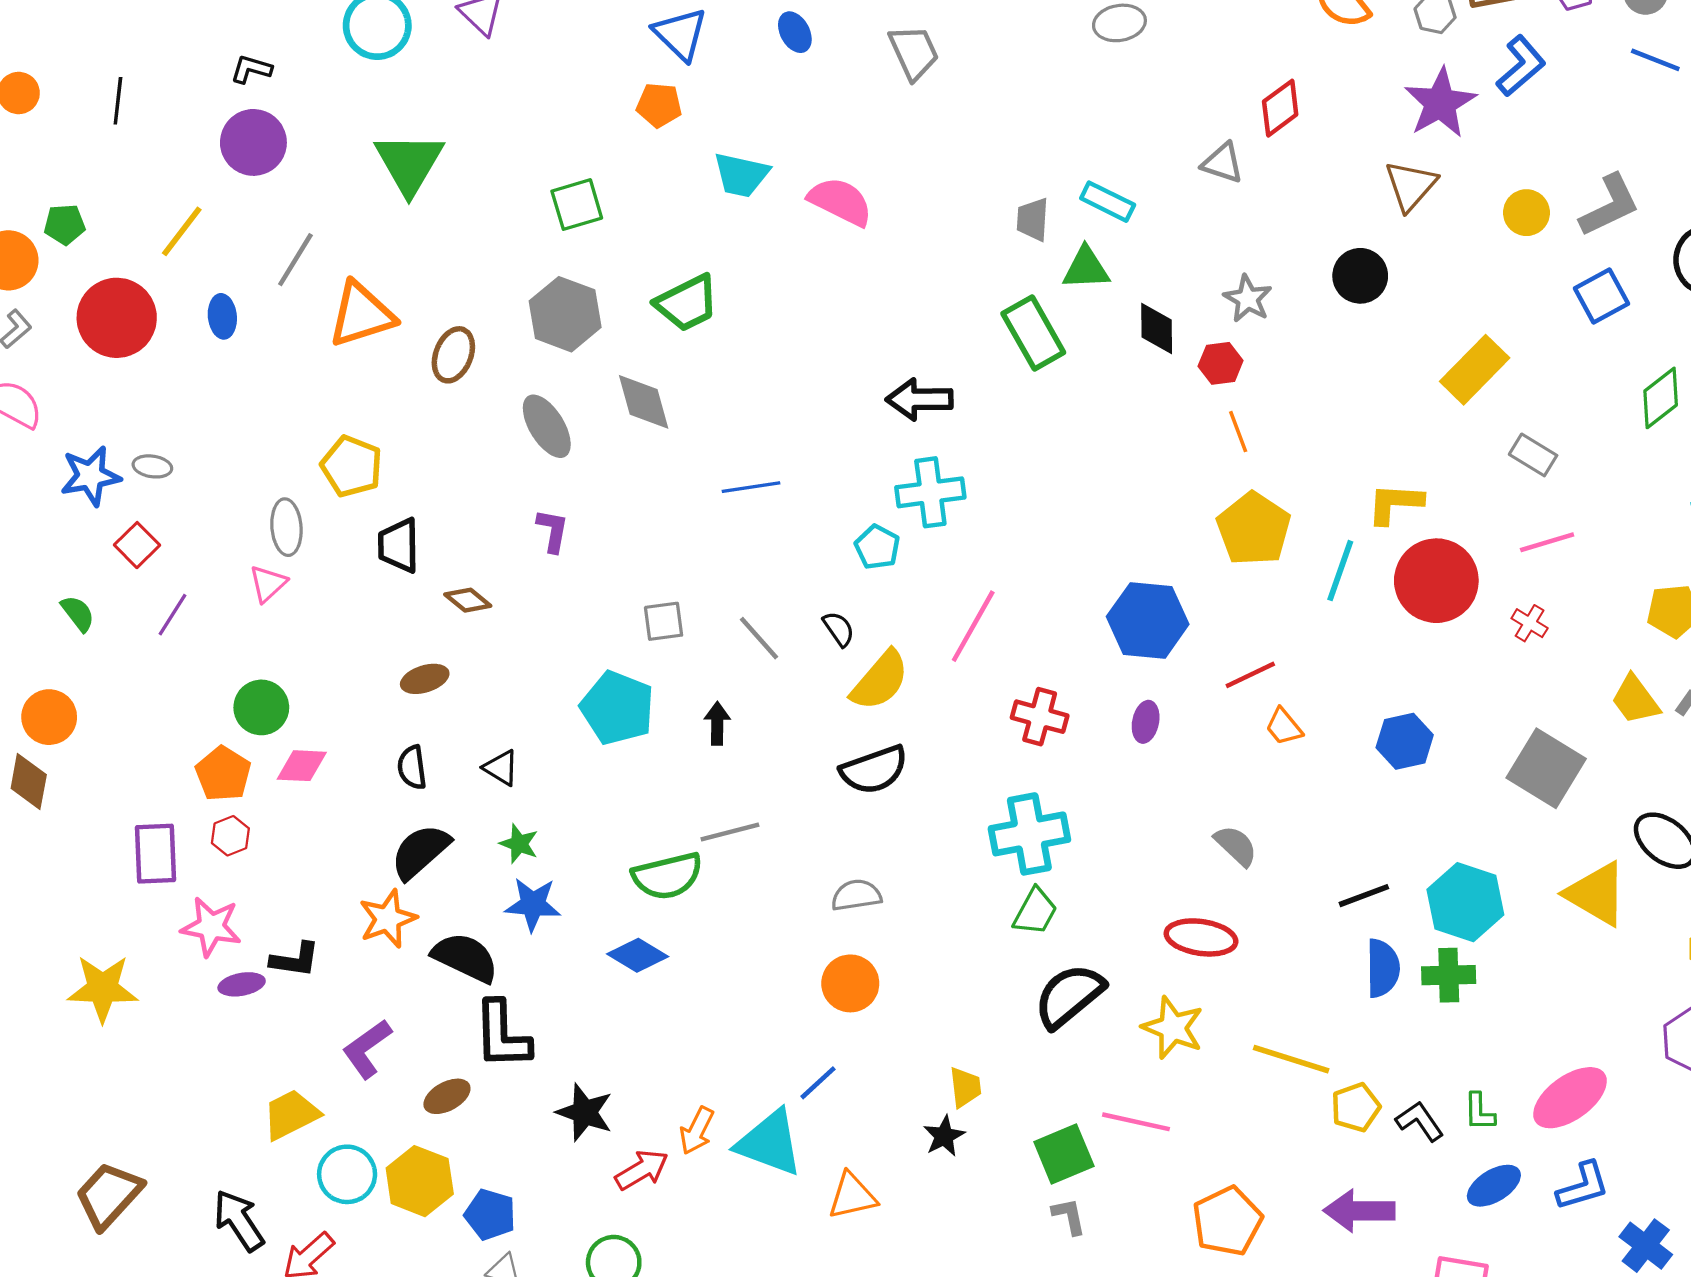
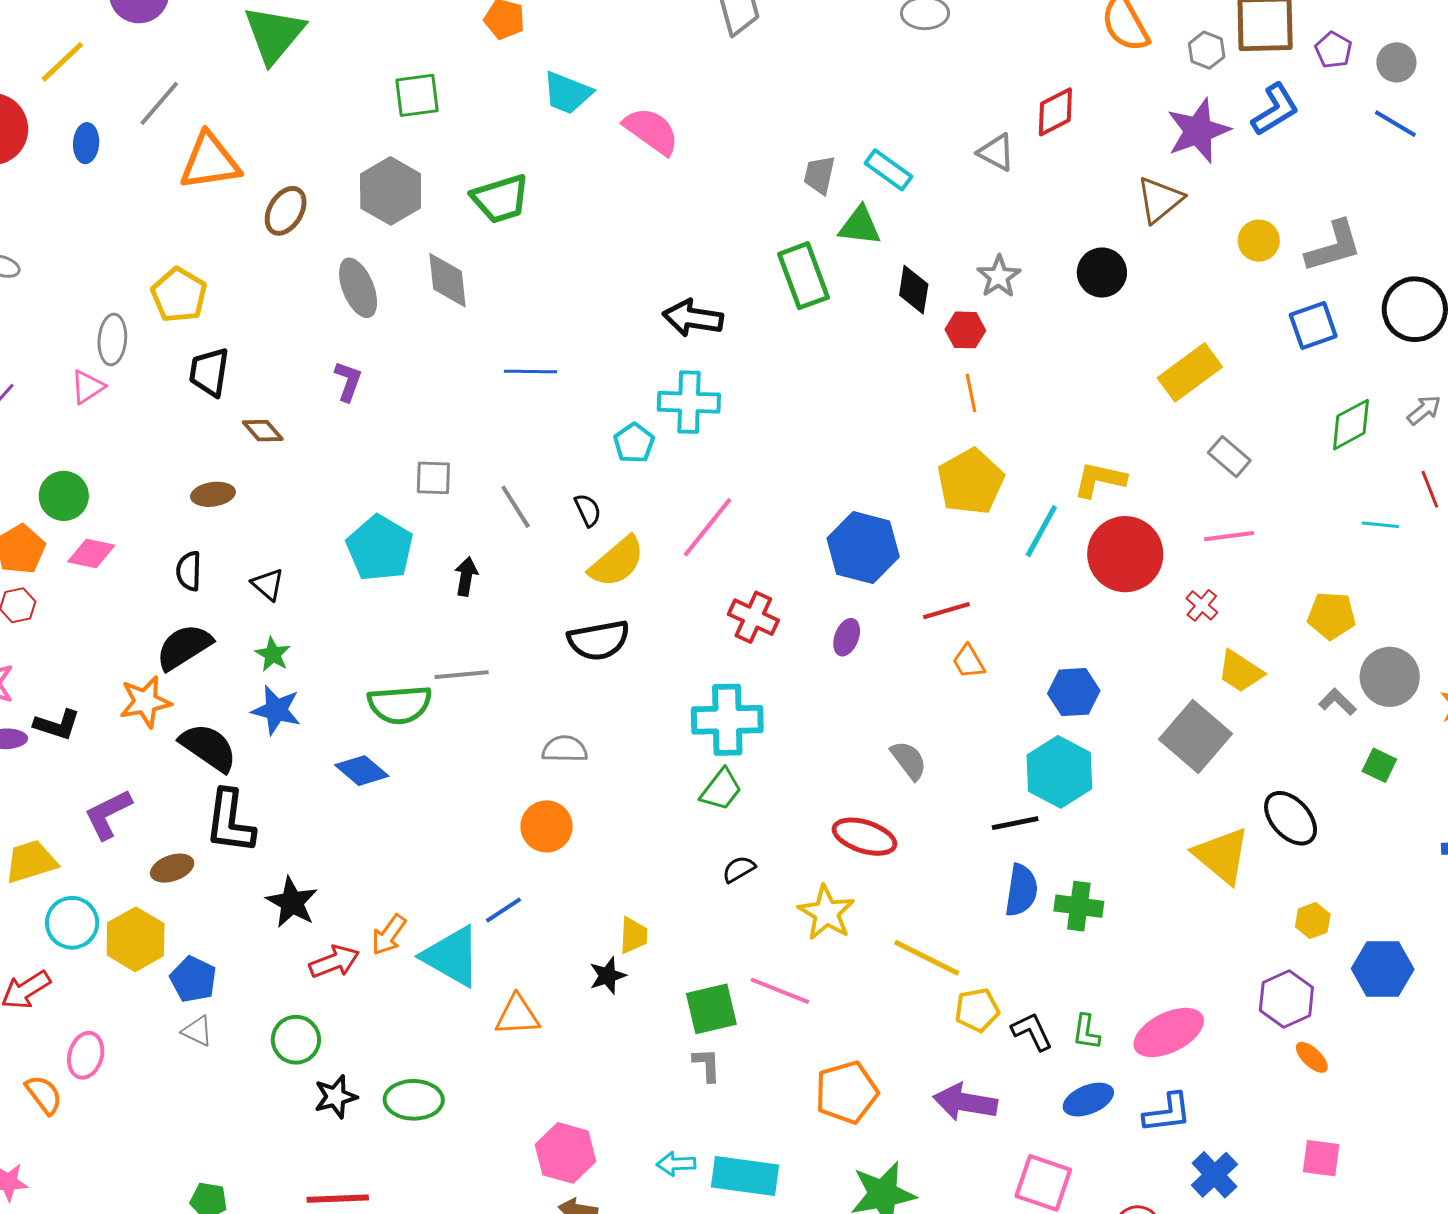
yellow trapezoid: (1635, 700) -> (1240, 671), moved, turned -30
cyan hexagon: (1465, 902) -> (1059, 772), moved
black semicircle: (1069, 996) -> (739, 869), size x0.5

